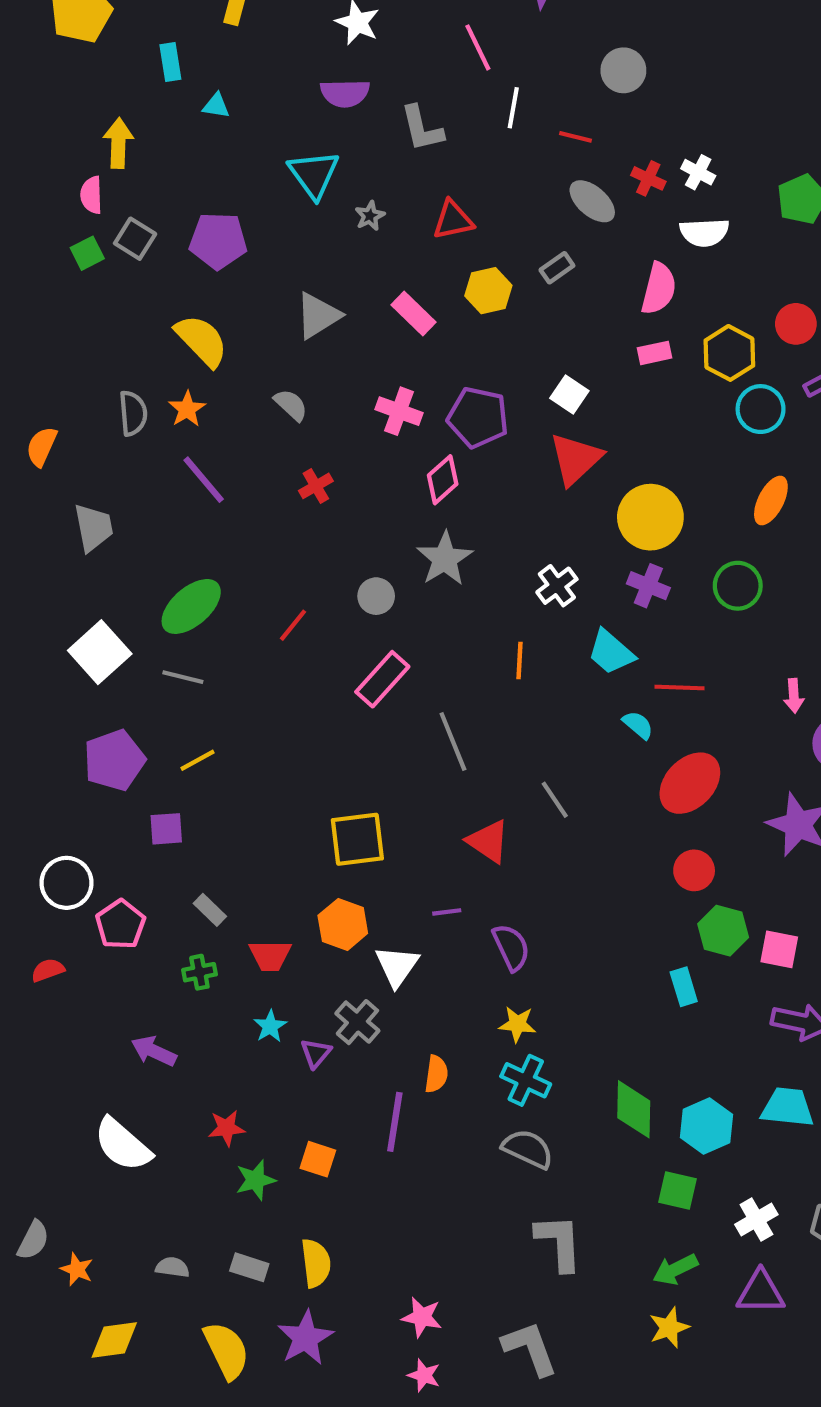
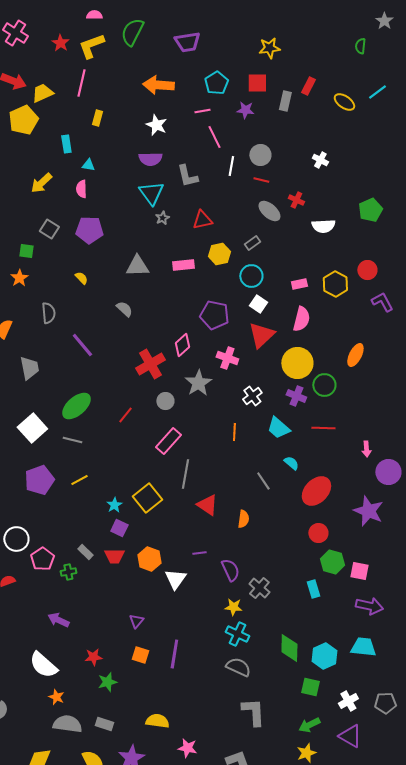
gray circle: (623, 70) -> (260, 155), moved
yellow arrow: (118, 143) -> (41, 183), turned -135
white cross: (698, 172) -> (320, 160), moved
cyan triangle: (314, 174) -> (151, 193), moved
pink semicircle: (91, 195) -> (81, 189), moved
green square: (87, 253) -> (26, 251), moved, turned 35
pink semicircle: (659, 289) -> (301, 319), moved
pink rectangle: (414, 313) -> (183, 265), turned -50
gray triangle: (318, 316) -> (137, 266), turned 30
yellow semicircle: (202, 340) -> (81, 278), size x0.5
orange star: (187, 409) -> (19, 278), moved
cyan circle: (761, 409) -> (251, 276), moved
pink cross: (399, 411) -> (227, 358), moved
pink diamond: (443, 480) -> (182, 345), moved
red cross: (316, 486) -> (150, 364), moved, size x1.8
green circle: (738, 586) -> (324, 385), moved
red line: (679, 688) -> (323, 428), moved
gray line: (453, 742) -> (185, 474), moved, turned 32
gray line: (555, 800) -> (263, 481), moved
purple square: (166, 829) -> (119, 528), moved, turned 30
yellow square: (357, 839) -> (147, 498), moved, turned -32
red triangle: (488, 841) -> (207, 505), moved
red trapezoid: (270, 956) -> (114, 556), moved
green cross: (199, 972) -> (68, 572), moved
gray cross: (357, 1022) -> (259, 588), moved
cyan star: (270, 1026) -> (114, 505), moved
orange semicircle: (436, 1074) -> (243, 519), moved
orange square: (318, 1159) -> (140, 655), moved
yellow semicircle: (316, 1263) -> (157, 721), moved, turned -75
gray semicircle: (172, 1267) -> (67, 724), size x1.8
orange star: (77, 1269) -> (56, 697), moved
purple triangle: (761, 1292) -> (350, 736), turned 30

